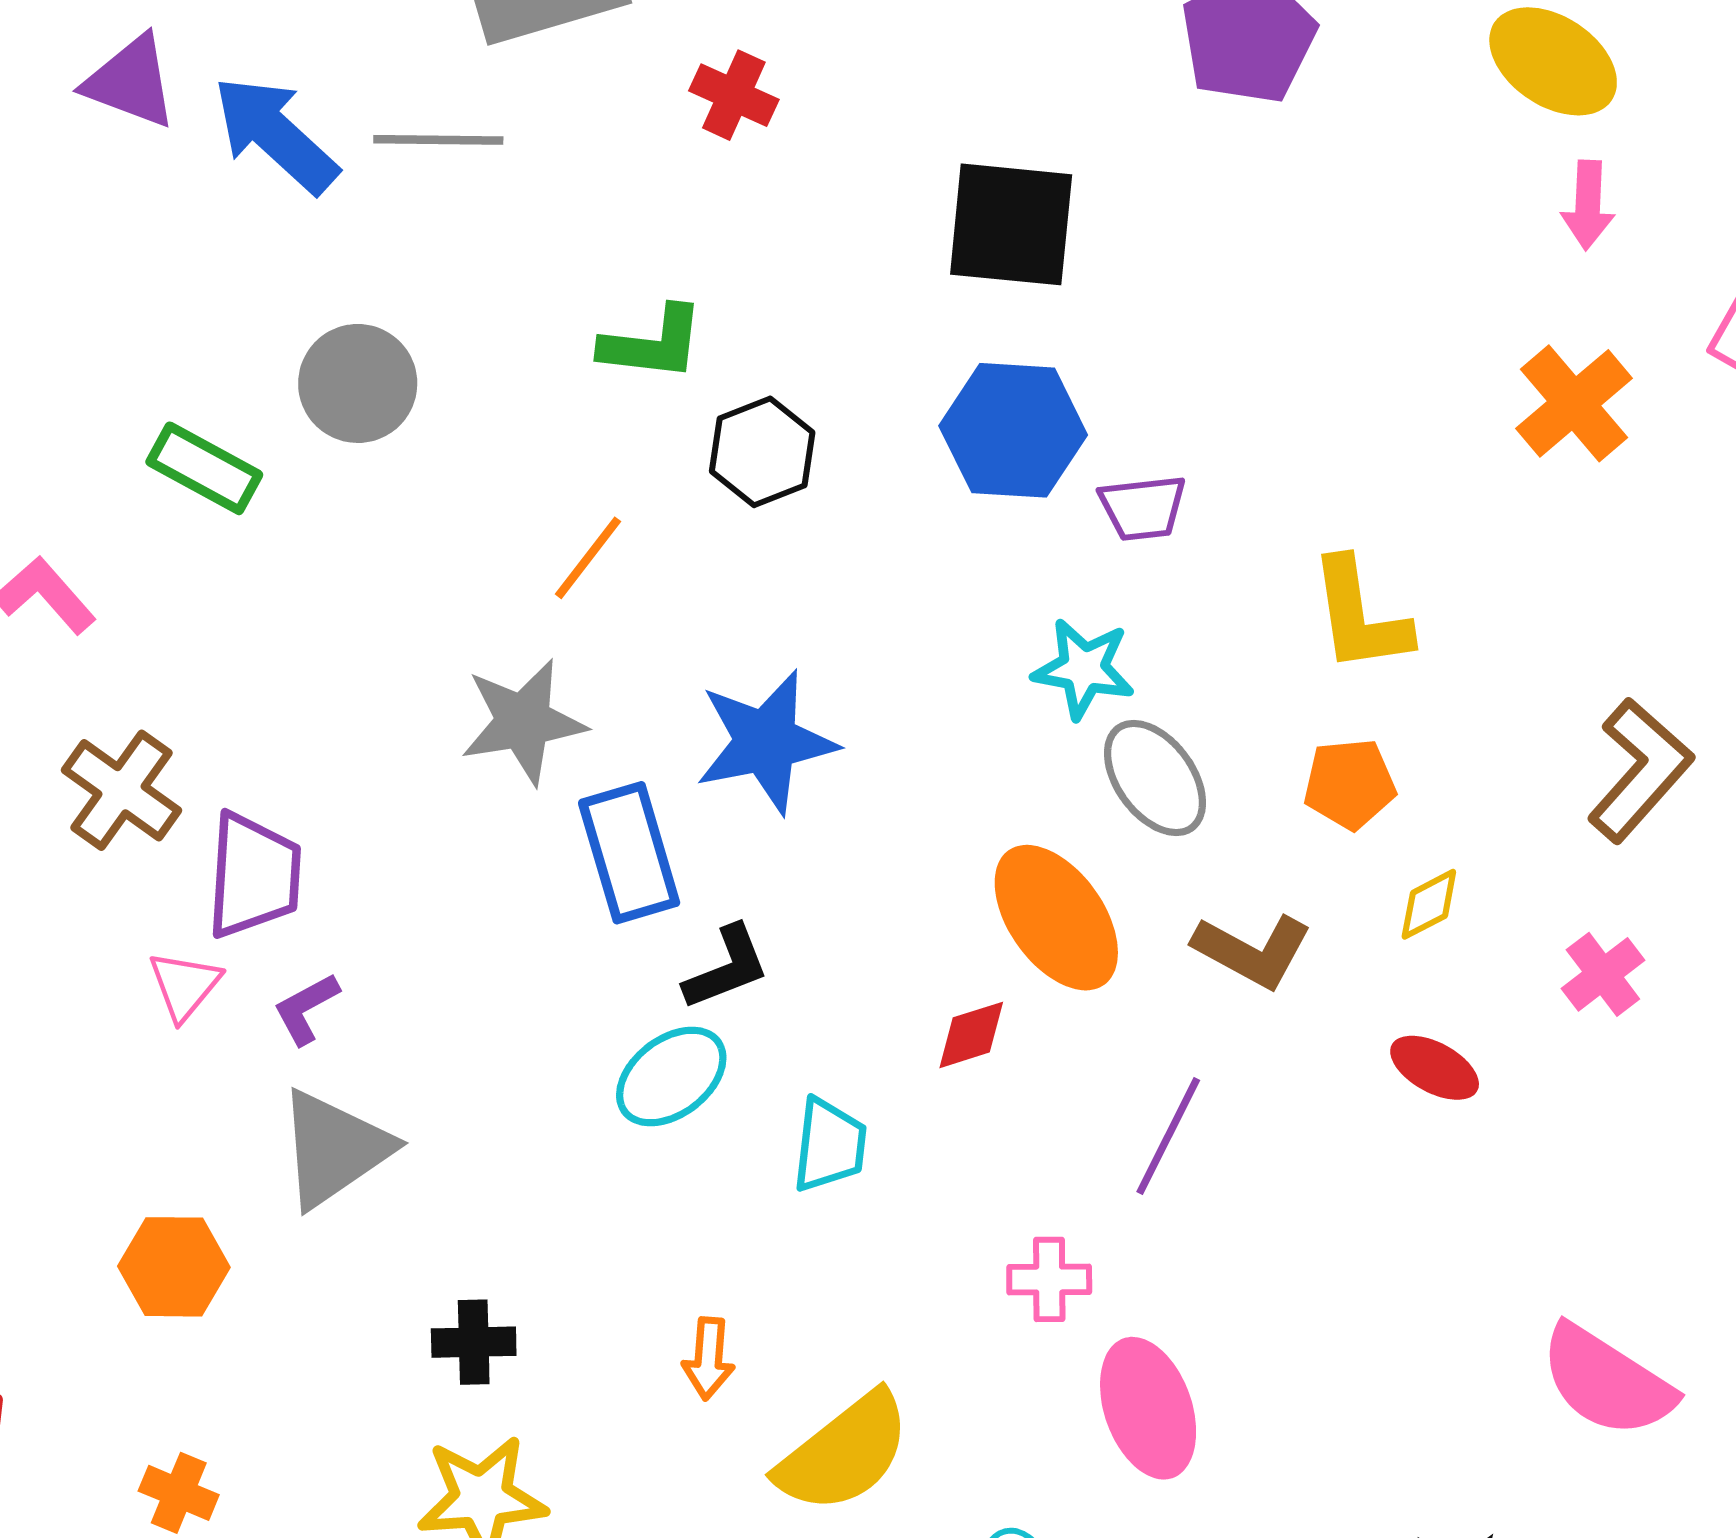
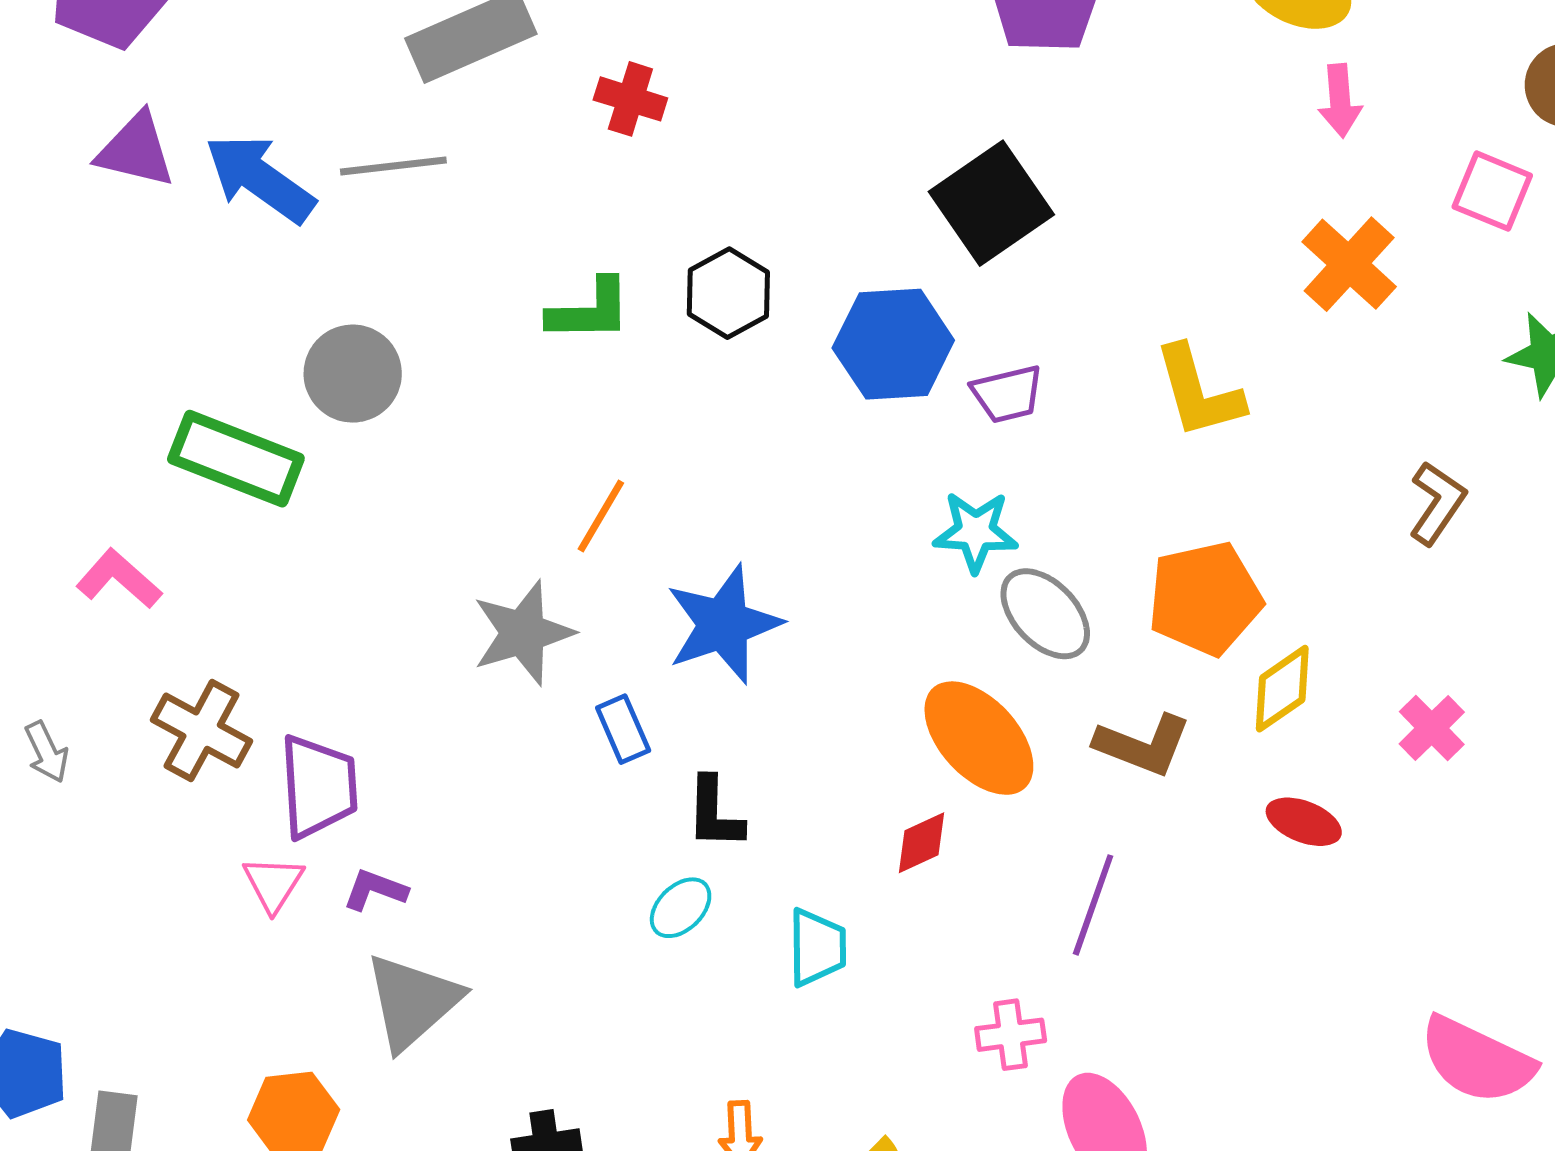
black square: (1011, 224) -> (991, 203), moved, turned -33
black hexagon: (762, 452) -> (728, 293), moved
green rectangle: (204, 468) -> (236, 459), size x1.4
orange line: (588, 558) -> (601, 516), moved
yellow L-shape: (1360, 616) -> (1199, 392), moved
brown L-shape: (1640, 770) -> (1437, 503), moved, size x0.7
orange pentagon: (1350, 784) -> (1205, 598), size x1.5
blue rectangle: (629, 853) -> (623, 729), size x0.6
yellow diamond: (1429, 904) -> (1282, 689), size x1.4
black L-shape: (727, 968) -> (715, 813), turned 120
purple L-shape: (306, 1009) -> (375, 890), turned 56
cyan ellipse: (671, 1076) -> (681, 908), size x0.7

